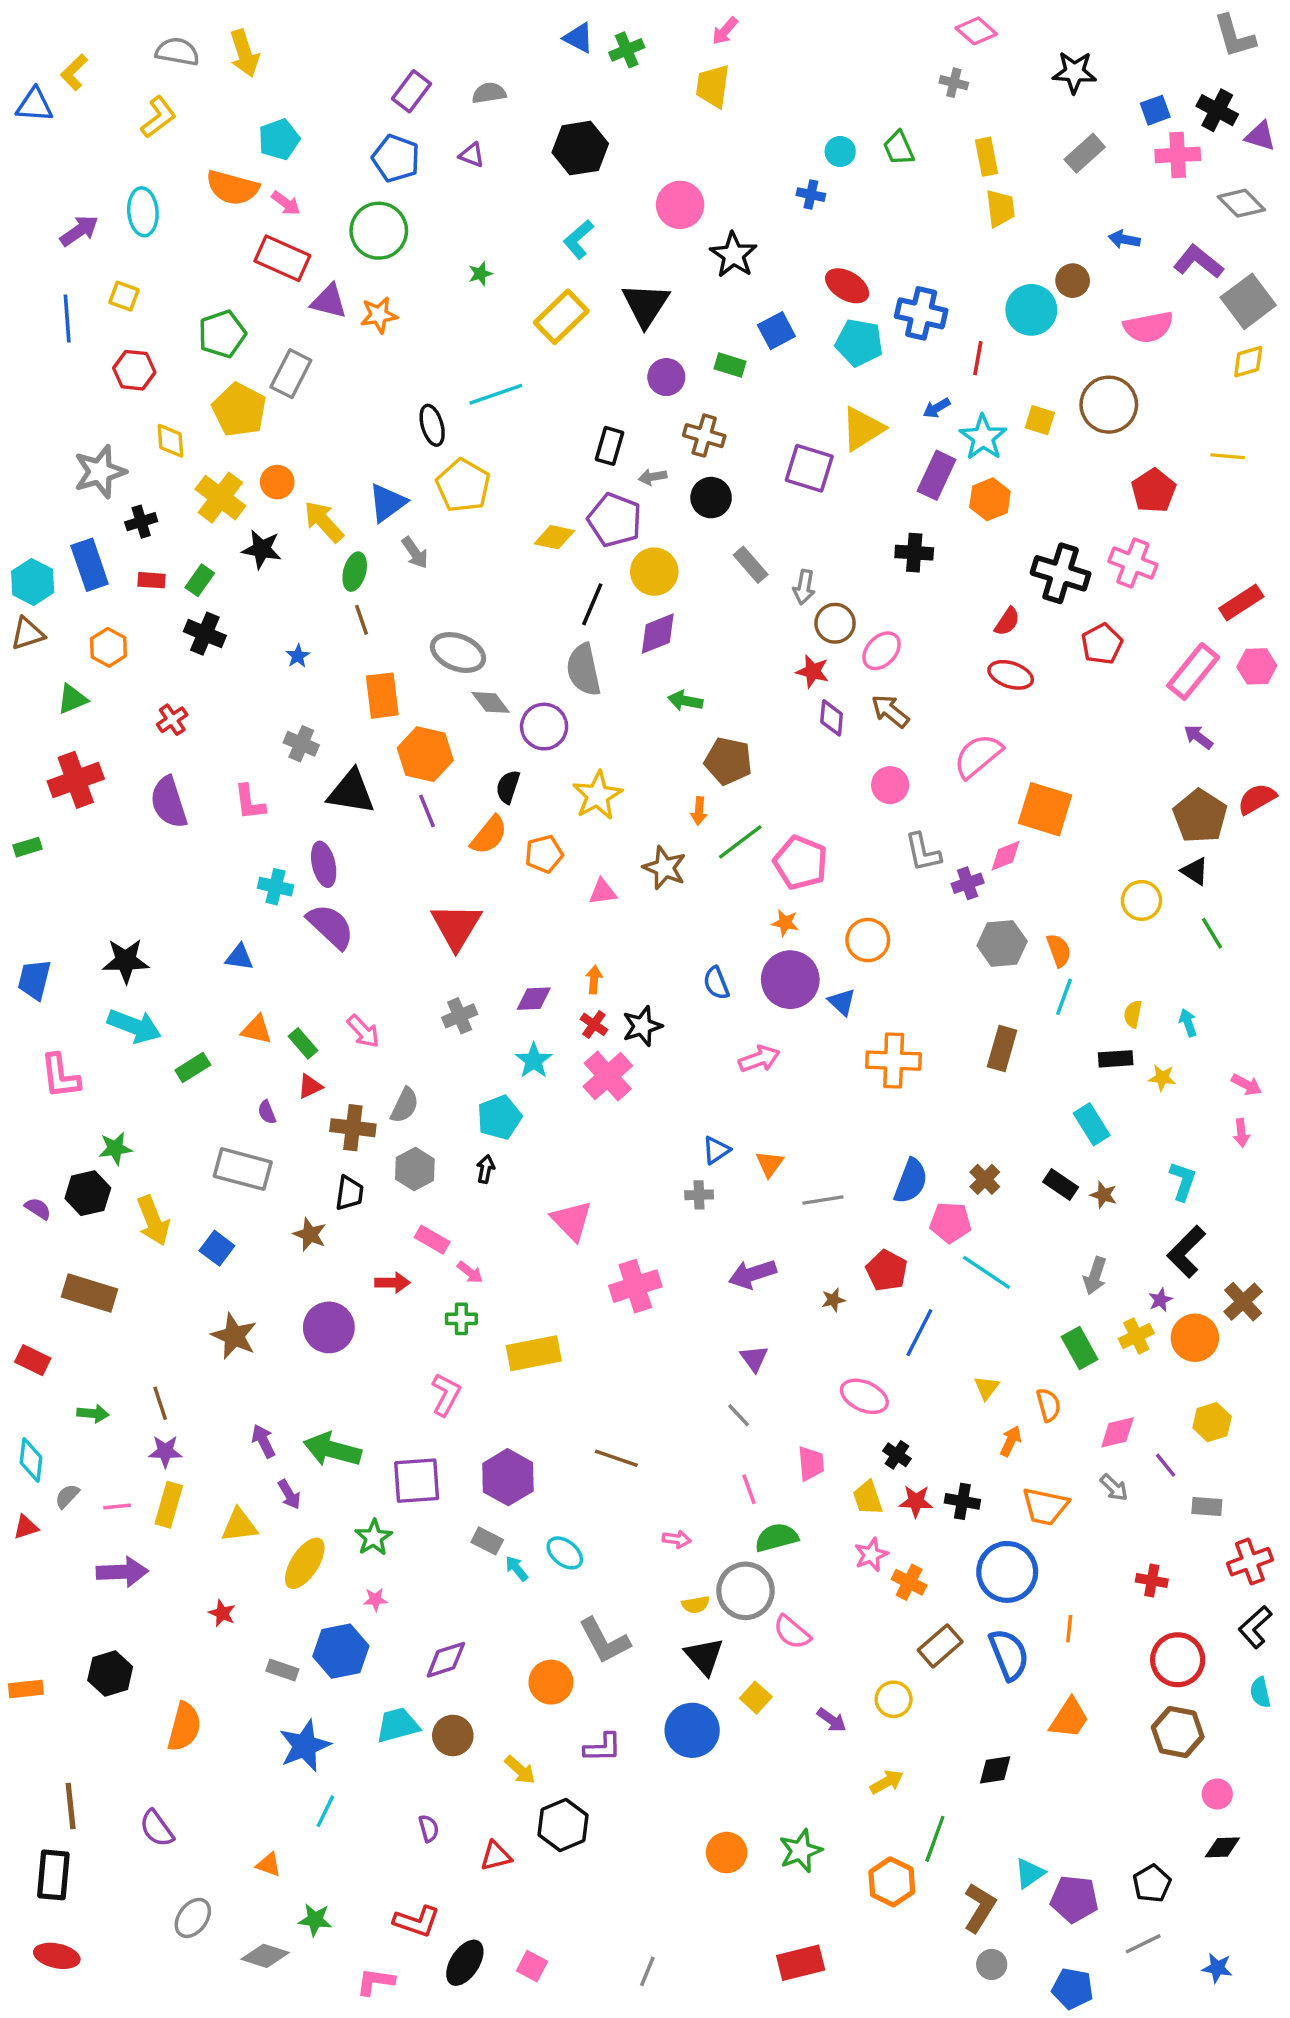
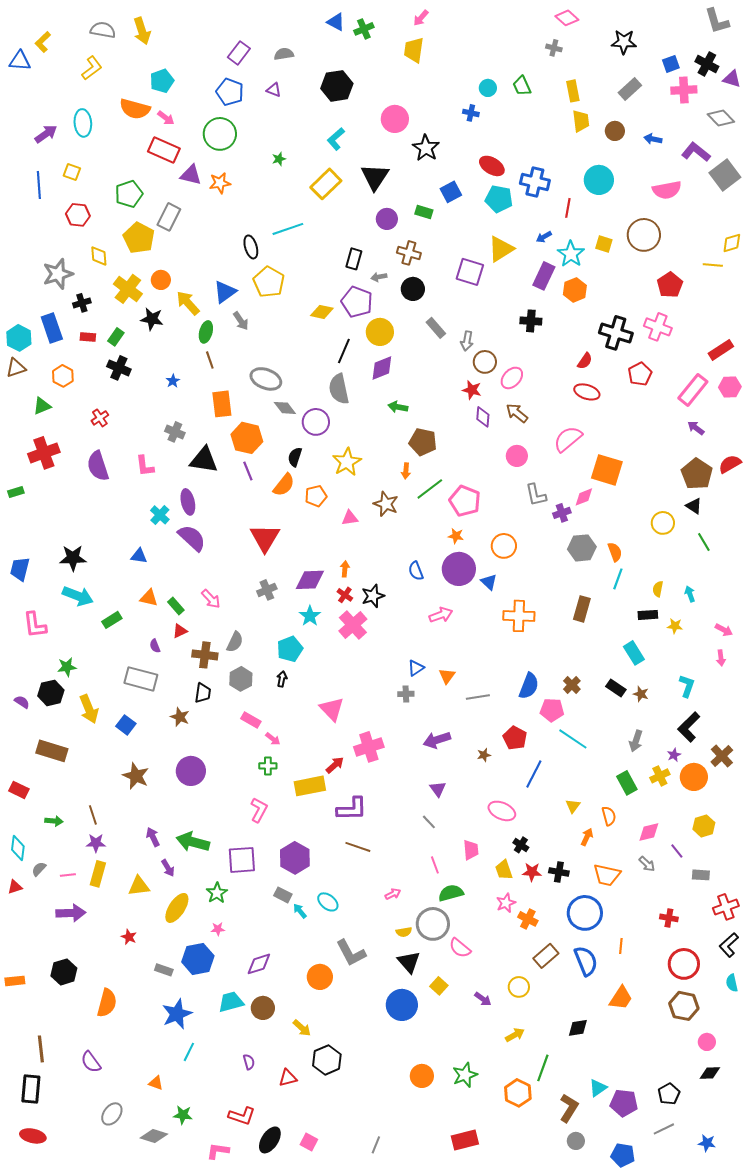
brown circle: (1073, 281) -> (615, 131), moved
yellow diamond: (1248, 362) -> (732, 243), moved
cyan cross: (275, 887) -> (160, 515), turned 30
purple diamond: (534, 999) -> (310, 580), size x1.4
red arrow: (393, 1283) -> (335, 765), moved, turned -42
pink arrow: (677, 1539) -> (393, 894), turned -35
purple L-shape: (603, 1748) -> (352, 809), moved, size x1.4

